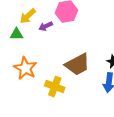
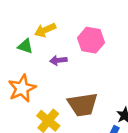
purple arrow: (46, 26) -> (58, 60), moved

